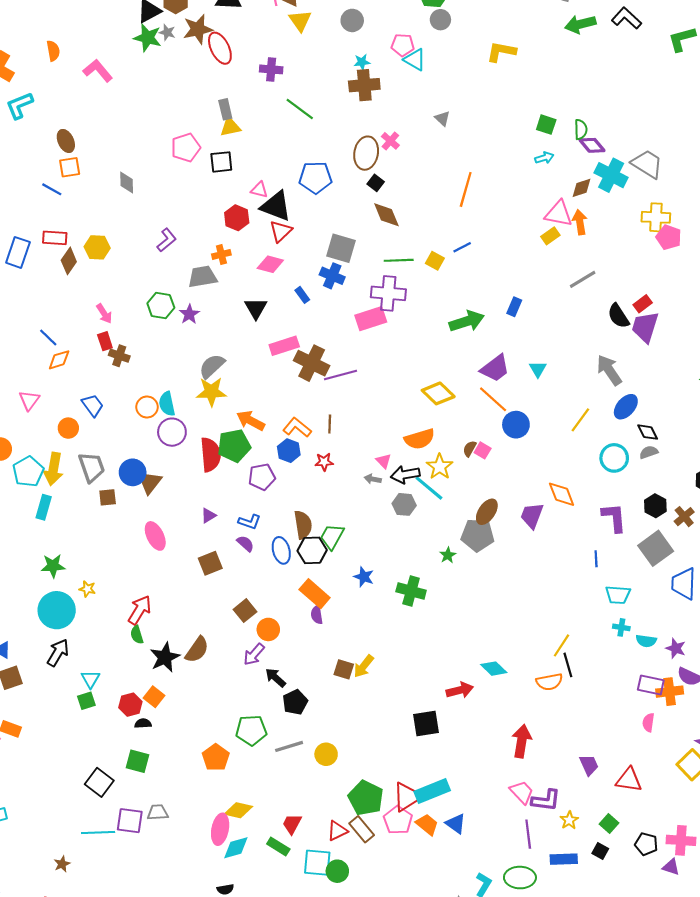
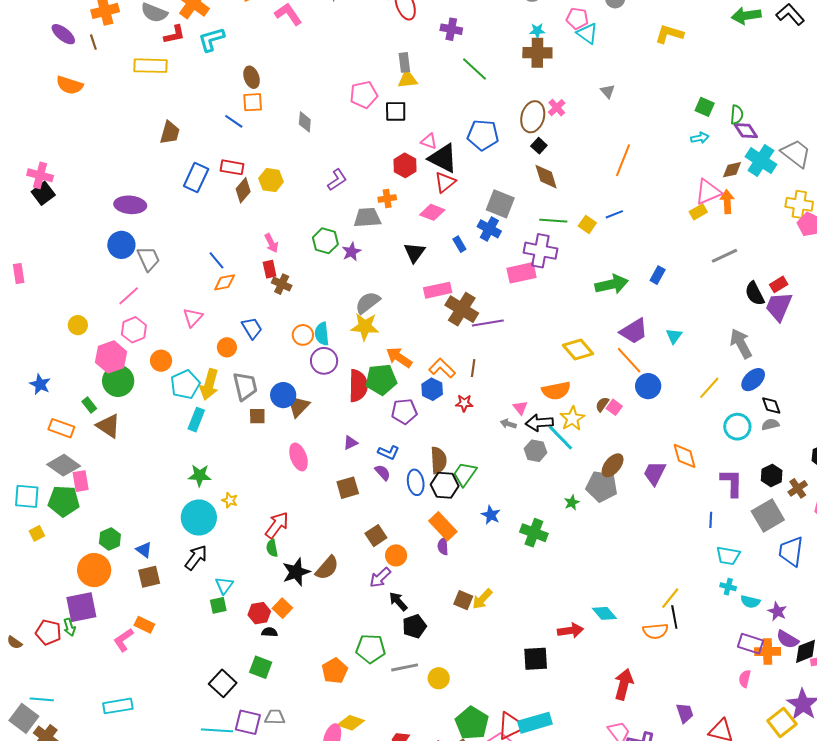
pink triangle: (559, 214) -> (708, 192), turned -40

